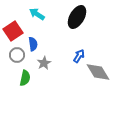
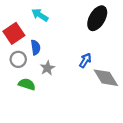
black ellipse: (77, 17) -> (97, 18), moved
green semicircle: (25, 78) -> (27, 84), turned -84

